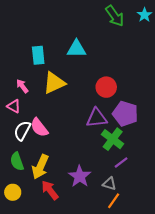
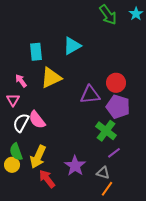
cyan triangle: (76, 49) -> (72, 46), turned -30
red circle: (106, 87) -> (116, 83), moved
pink triangle: (14, 106) -> (13, 100), turned 32
purple triangle: (97, 118) -> (90, 95), moved
yellow circle: (13, 192) -> (12, 165), moved

